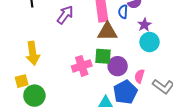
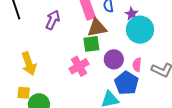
cyan circle: (150, 42) -> (140, 30), size x1.4
green square: (103, 56) -> (91, 44), moved
yellow square: (22, 81) -> (24, 93), turned 32

